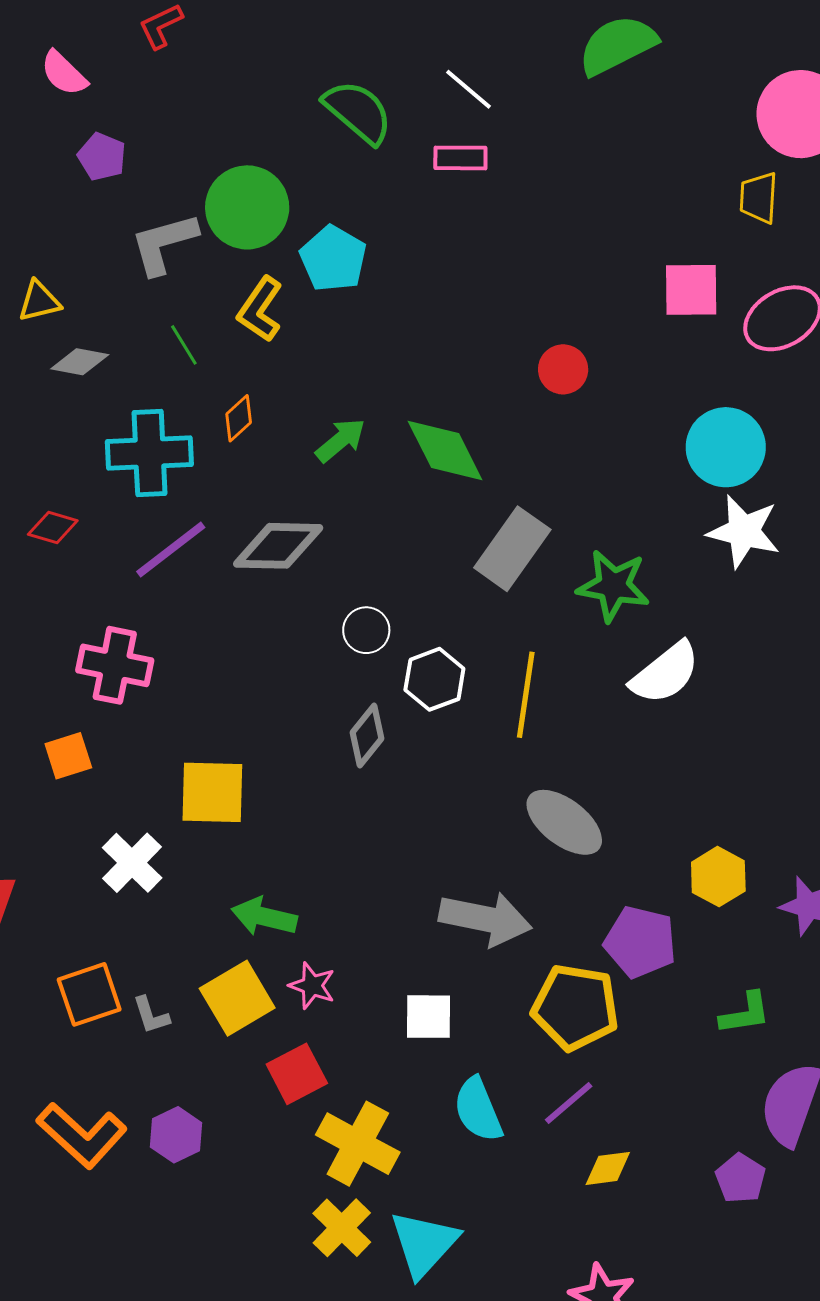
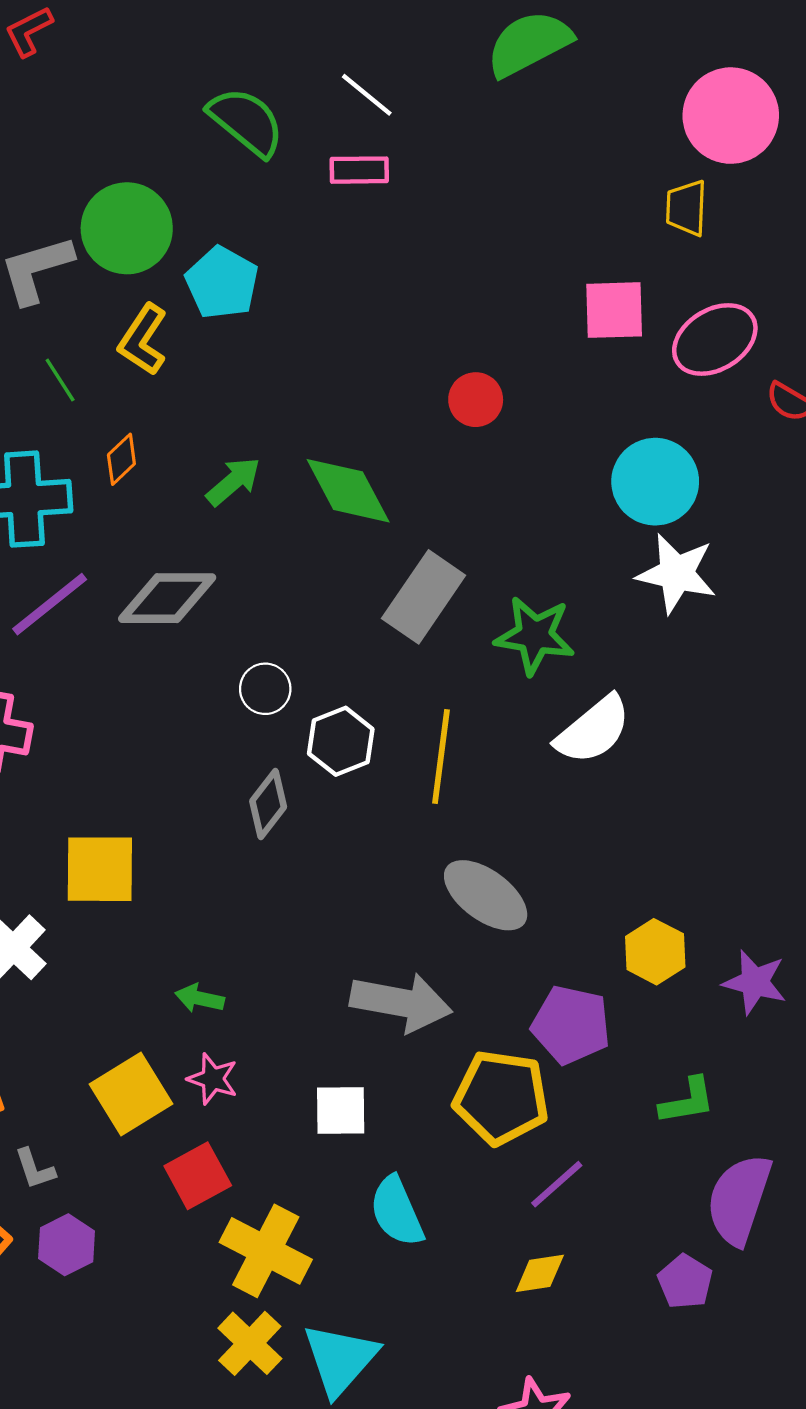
green arrow: (264, 917) -> (200, 998), moved, size x0.7
gray L-shape: (151, 1015) -> (35, 1169), moved
purple line: (569, 1103) -> (557, 1184), moved

